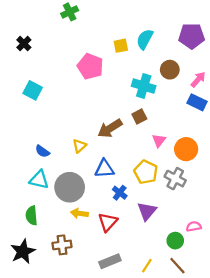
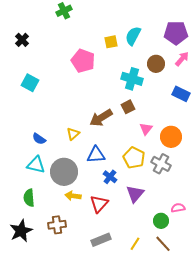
pink arrow: (198, 79) -> (182, 59), moved

